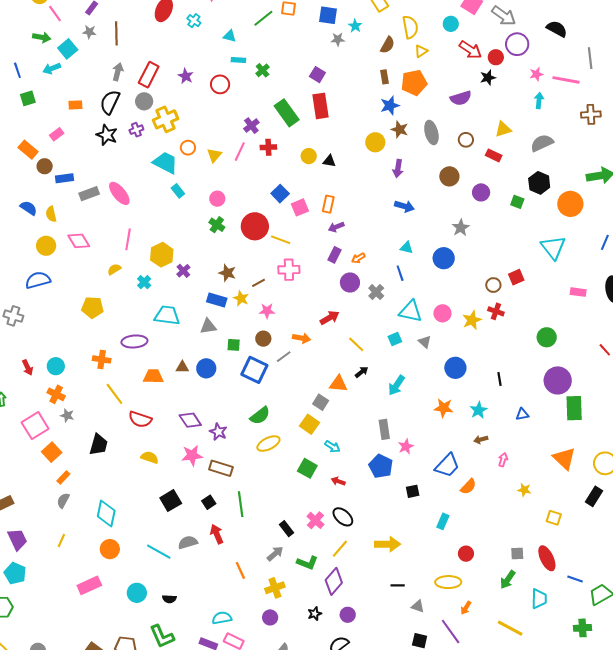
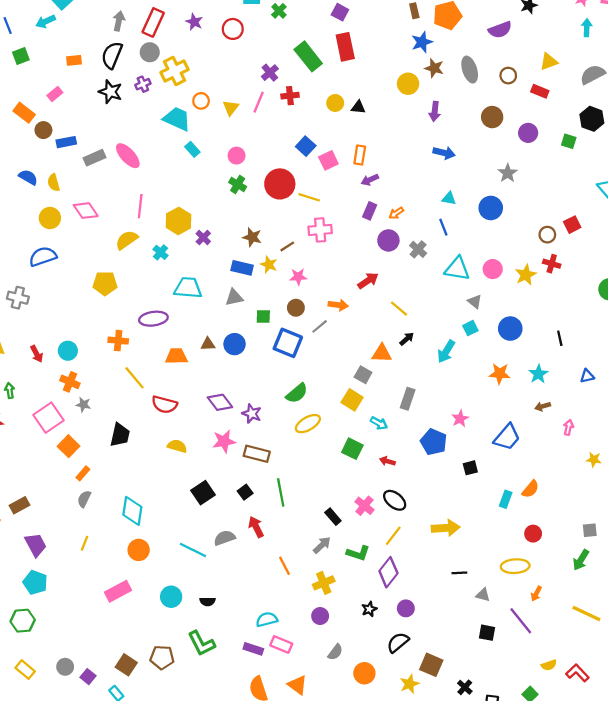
yellow semicircle: (114, 269) -> (127, 240), size x1.5
cyan square: (395, 339) -> (470, 328), moved
gray rectangle: (384, 429) -> (408, 399), moved, turned 30
orange semicircle: (468, 487) -> (530, 489), moved

